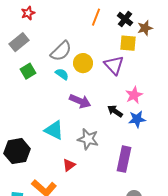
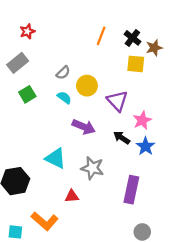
gray semicircle: (61, 51) -> (63, 73), size x0.6
purple triangle: (114, 65) -> (117, 101), moved
blue star: (137, 119) -> (145, 146), turned -30
red triangle: (69, 165) -> (72, 196), turned 32

